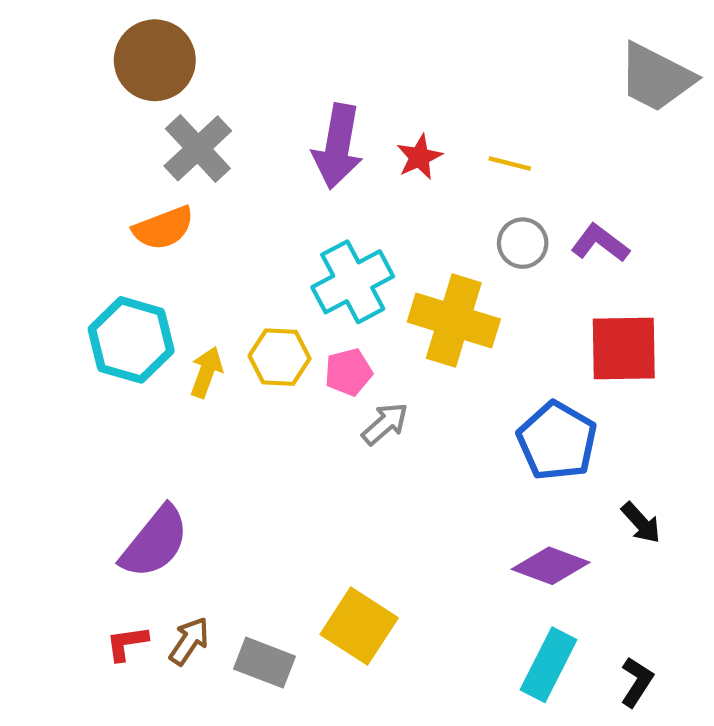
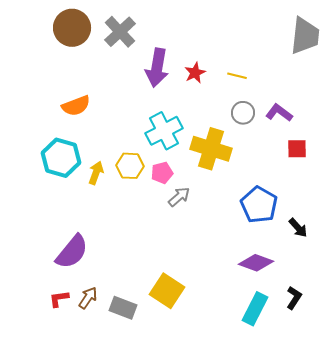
gray trapezoid: (656, 77) -> (305, 36), turned -111
gray cross: (198, 148) -> (120, 32), moved
red square: (624, 349) -> (297, 149), moved, size x0.6
black arrow: (641, 523) -> (298, 228), moved
black L-shape: (637, 682) -> (294, 298), moved

